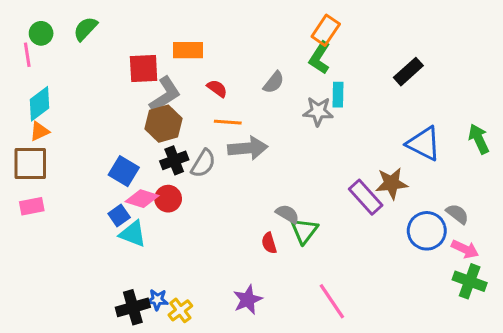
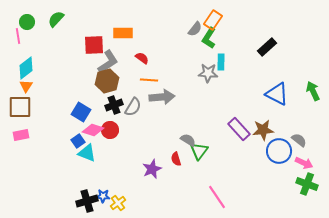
gray semicircle: (274, 82) -> (195, 29), moved
orange triangle: (39, 131) -> (26, 86), turned -32
brown star: (392, 183) -> (263, 130), moved
purple star: (248, 300) -> (152, 169), moved

